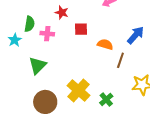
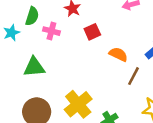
red square: (81, 29) -> (92, 32), turned -32
green triangle: (38, 65) -> (34, 67), turned 30

